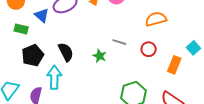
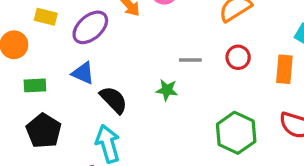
blue triangle: (42, 15) -> (83, 73), moved
black pentagon: (33, 55) -> (44, 131), moved

